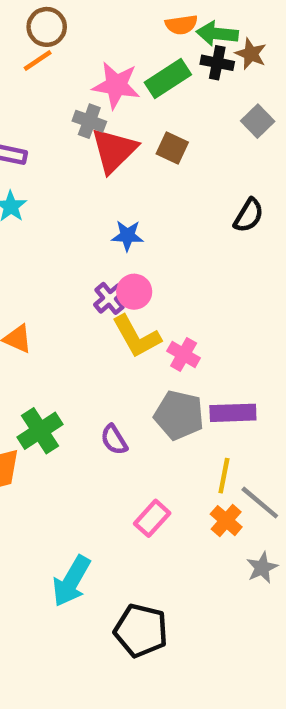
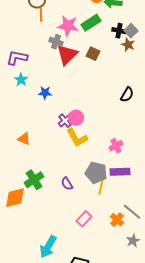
brown star: (251, 54) -> (128, 45), moved
orange line: (38, 61) -> (41, 15), moved, turned -56
black cross: (217, 63) -> (119, 31), moved
gray square: (258, 121) -> (131, 31), moved
black semicircle: (249, 215) -> (127, 95), moved
blue star: (127, 236) -> (45, 93), moved
pink cross: (184, 354) -> (116, 146), moved, turned 32
yellow line: (224, 476) -> (101, 187), moved

